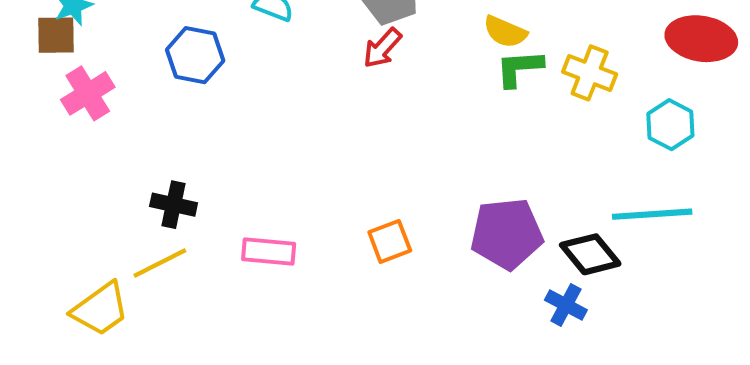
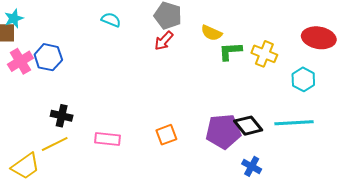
yellow semicircle: (505, 32) -> (212, 33), moved
blue hexagon: (195, 55) -> (48, 57), moved
black diamond: (590, 254) -> (248, 126), moved

